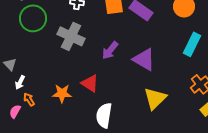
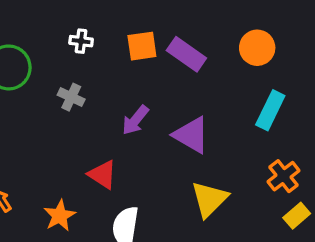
gray cross: (71, 36) -> (71, 97), size x0.6
orange star: (62, 93) -> (60, 216), moved, turned -30

